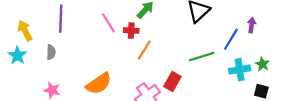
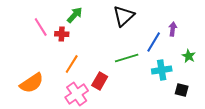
orange line: (144, 50) -> (72, 64), moved
green star: (262, 64) -> (189, 56), moved

